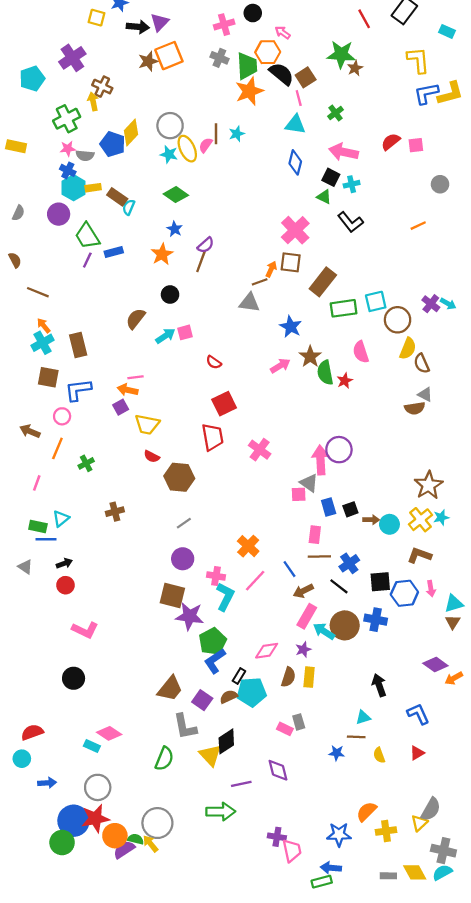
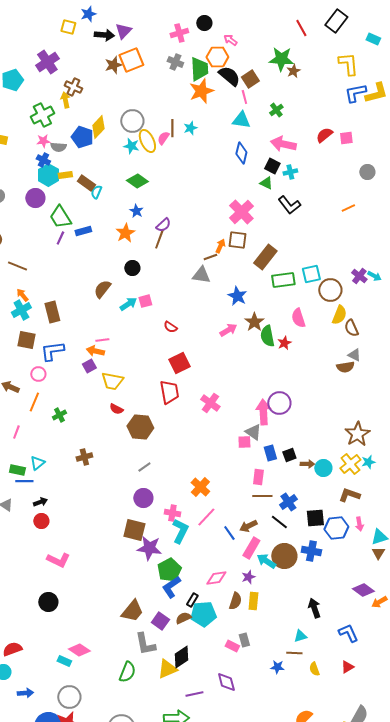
blue line: (290, 569) -> (229, 533), moved
yellow triangle: (210, 755) -> (167, 669), turned 50

